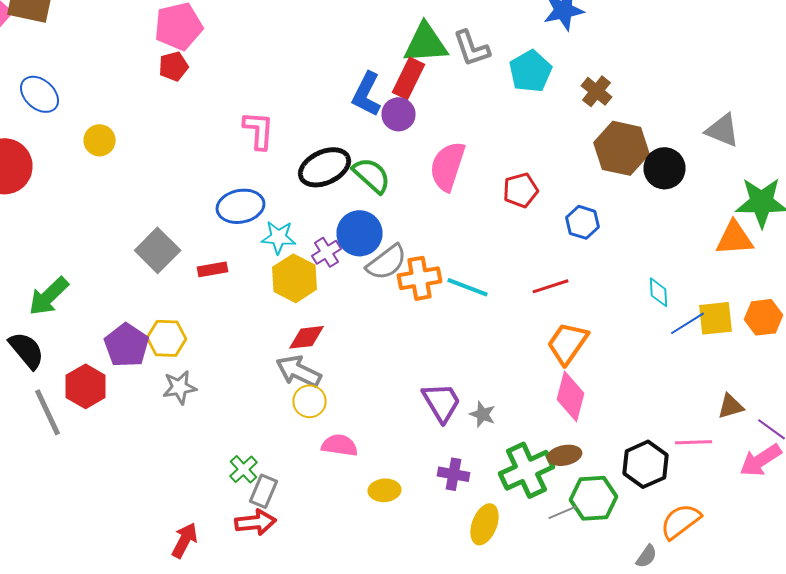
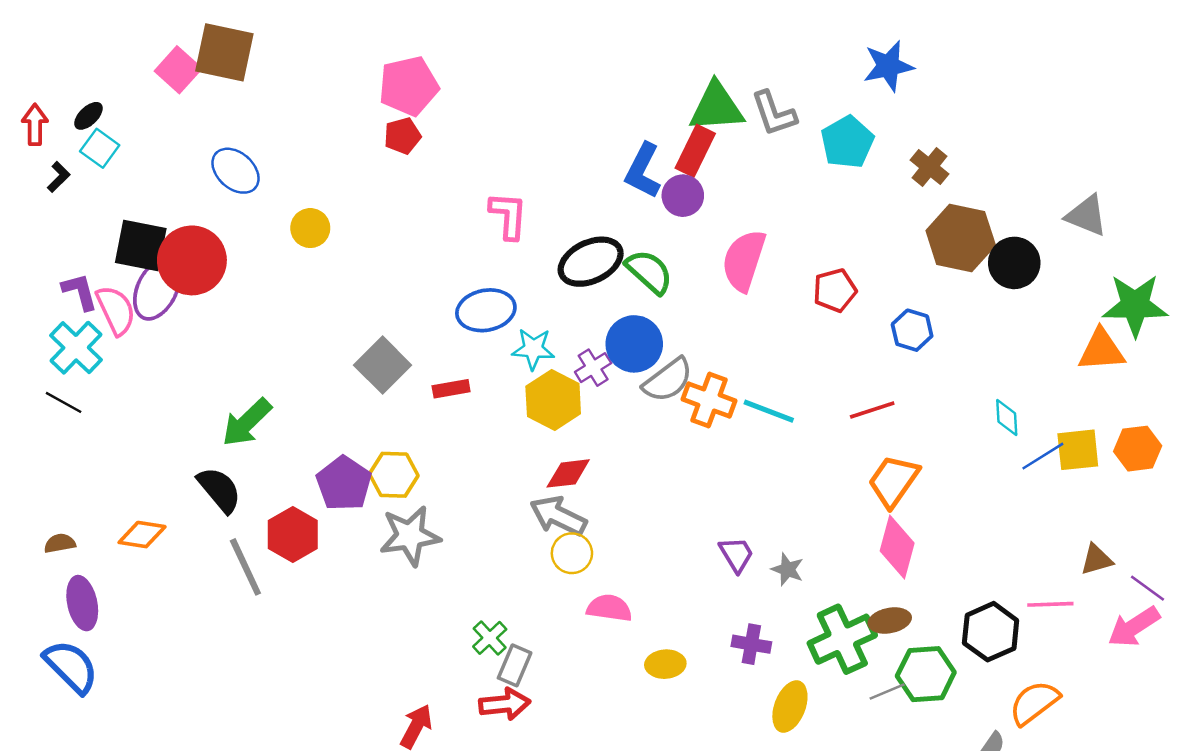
orange cross: (420, 278) -> (709, 400), turned 30
gray star: (180, 387) -> (410, 536), size x1.4
purple trapezoid: (442, 402) -> (736, 554), size x0.7

